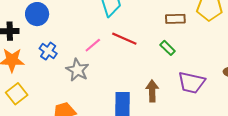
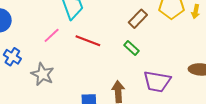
brown rectangle: (175, 19) -> (138, 19), turned -42
pink line: (93, 45) -> (52, 35), moved

